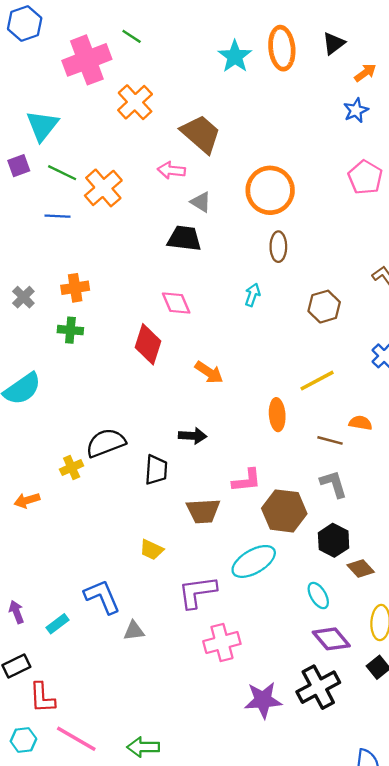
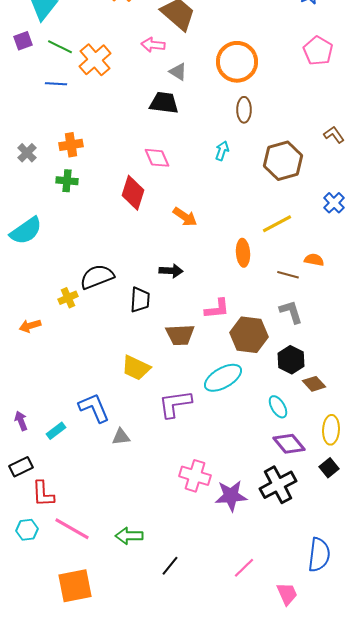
brown hexagon: (324, 307) -> (283, 161), size x1.4
yellow trapezoid: (151, 550) -> (136, 368), size x1.4
pink cross: (222, 643) -> (195, 476), moved, turned 32

